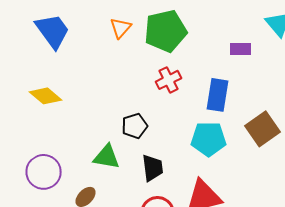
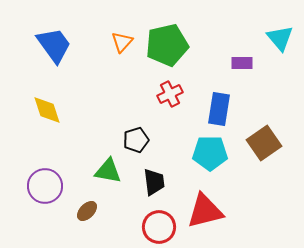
yellow diamond: (46, 96) -> (47, 110), turned 32

